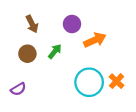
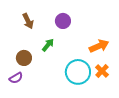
orange arrow: (95, 40) -> (99, 46), moved
brown circle: (27, 54) -> (24, 58), moved

